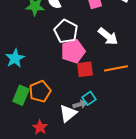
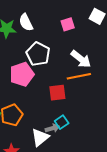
pink pentagon: (73, 51) -> (22, 74), moved
orange line: (116, 68) -> (79, 76), moved

